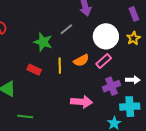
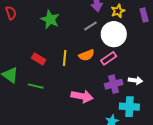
gray line: (66, 29) -> (90, 26), moved
yellow star: (134, 38) -> (118, 11), moved
green star: (43, 42) -> (50, 19), moved
green line: (25, 117) -> (36, 86), moved

